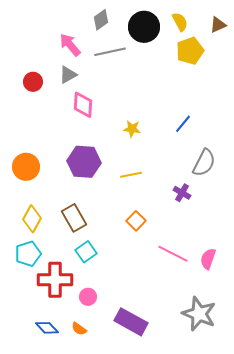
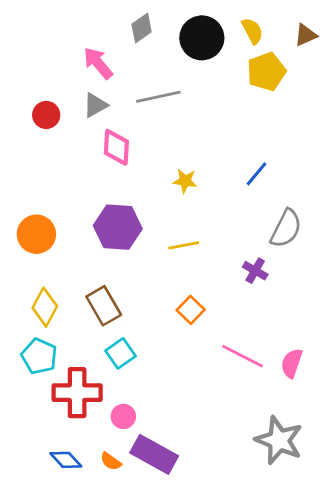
gray line: (110, 52) -> (158, 97), moved
cyan pentagon: (28, 254) -> (39, 356), turned -30
purple rectangle: (131, 322) -> (154, 454), moved

